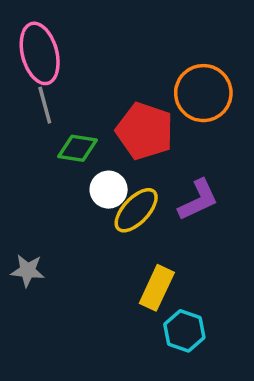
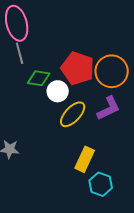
orange circle: (203, 93) -> (112, 71), moved
white circle: (109, 190) -> (58, 91), moved

